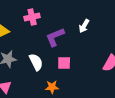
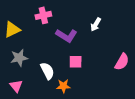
purple L-shape: (55, 37) -> (66, 36), turned -125
white semicircle: (36, 62) -> (47, 71), moved

